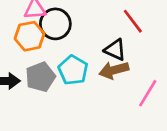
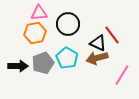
red line: (133, 21) -> (112, 35), moved
black circle: (55, 24) -> (68, 24), moved

